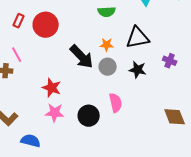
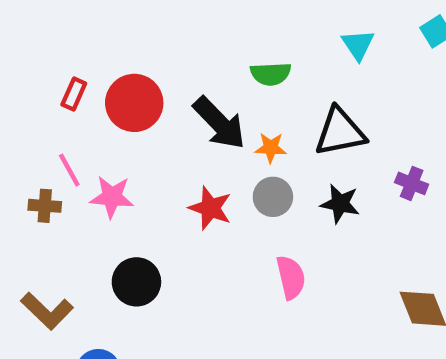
black arrow: (82, 57) -> (219, 123), moved
red star: (52, 88) -> (210, 208), moved
pink star: (55, 113) -> (112, 197), moved
black circle: (89, 116) -> (136, 282), moved

